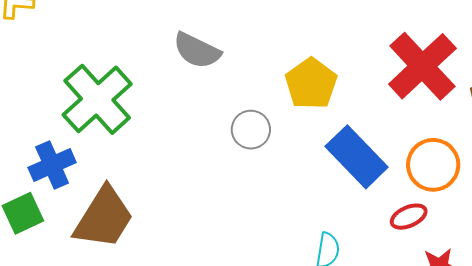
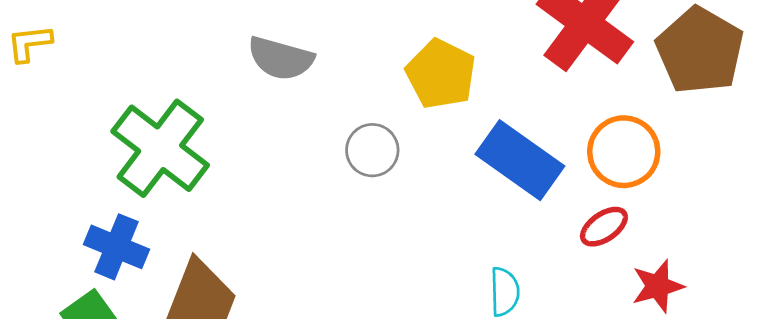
blue cross: (52, 165) -> (116, 247), turned -33

